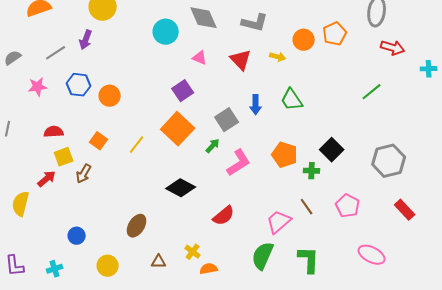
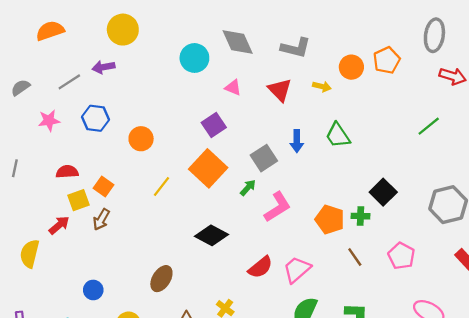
purple arrow: (86, 40) -> (103, 67), turned 60
orange circle: (110, 96) -> (141, 139), moved
orange square: (99, 141) -> (103, 186), moved
orange pentagon: (285, 155) -> (330, 219), moved
pink trapezoid: (279, 222) -> (297, 270), moved

